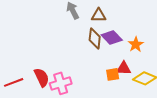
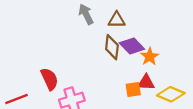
orange star: (136, 44) -> (150, 57), moved
red semicircle: (42, 77) -> (49, 79), moved

